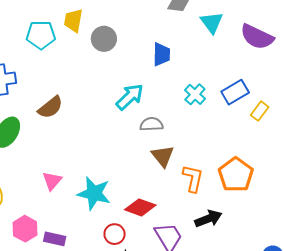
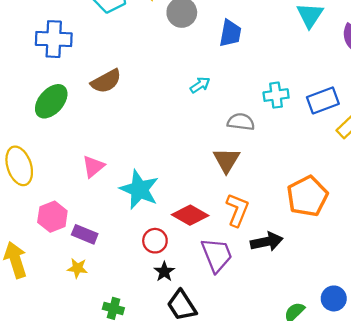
blue trapezoid: (161, 54) -> (230, 33), moved
cyan cross: (195, 94) -> (276, 95), turned 30
cyan arrow: (130, 97) -> (200, 85), size x0.6
gray semicircle: (151, 124) -> (241, 122), moved
orange L-shape: (193, 178) -> (237, 210), moved

